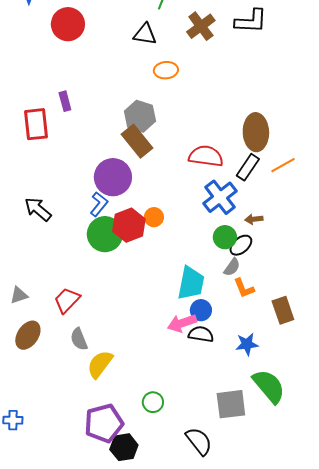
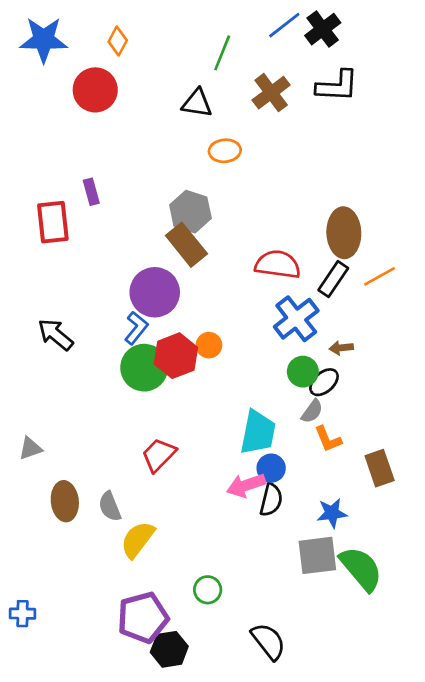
red trapezoid: (67, 300) -> (159, 455), moved
black semicircle: (201, 334) -> (271, 500), turned 95
brown ellipse: (28, 335) -> (65, 501), moved, turned -40
gray square: (231, 404) -> (317, 555), moved

